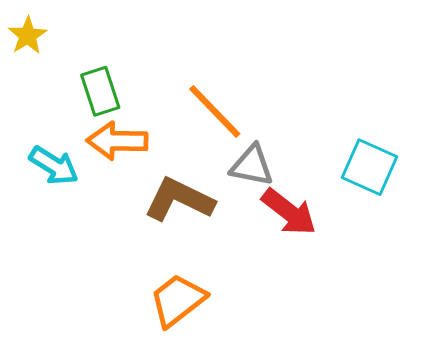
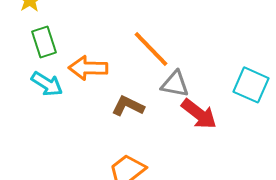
green rectangle: (100, 91) -> (44, 42), moved
brown L-shape: (179, 200) -> (128, 106), size x0.7

